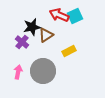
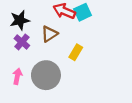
black star: (32, 27) -> (20, 20), moved
yellow rectangle: (69, 51) -> (76, 52), turned -32

